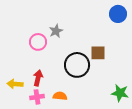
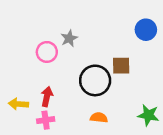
blue circle: (118, 14) -> (146, 30), moved
orange semicircle: (60, 96) -> (99, 118), moved

